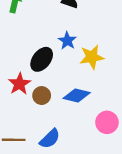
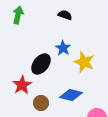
yellow star: (92, 57) -> (84, 62), turned 30
brown circle: (42, 96) -> (41, 103), moved

